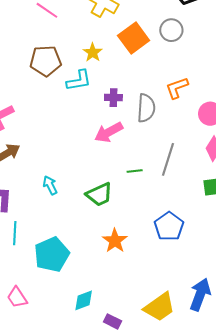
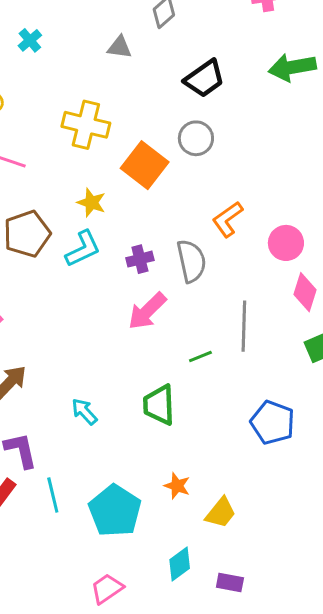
green trapezoid: (99, 194) -> (159, 405), turned 128
orange star: (115, 241) -> (177, 486), moved, size x0.7
pink trapezoid: (17, 297) -> (107, 589), moved, turned 105
yellow trapezoid: (160, 307) -> (221, 513), moved, size x0.7

